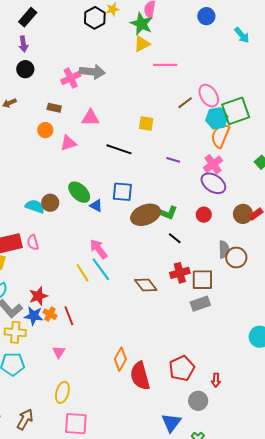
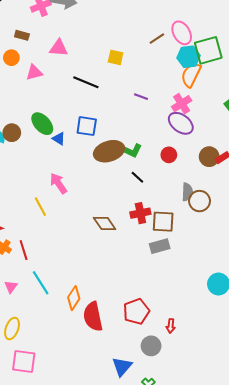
cyan line: (101, 269) -> (41, 283), moved

